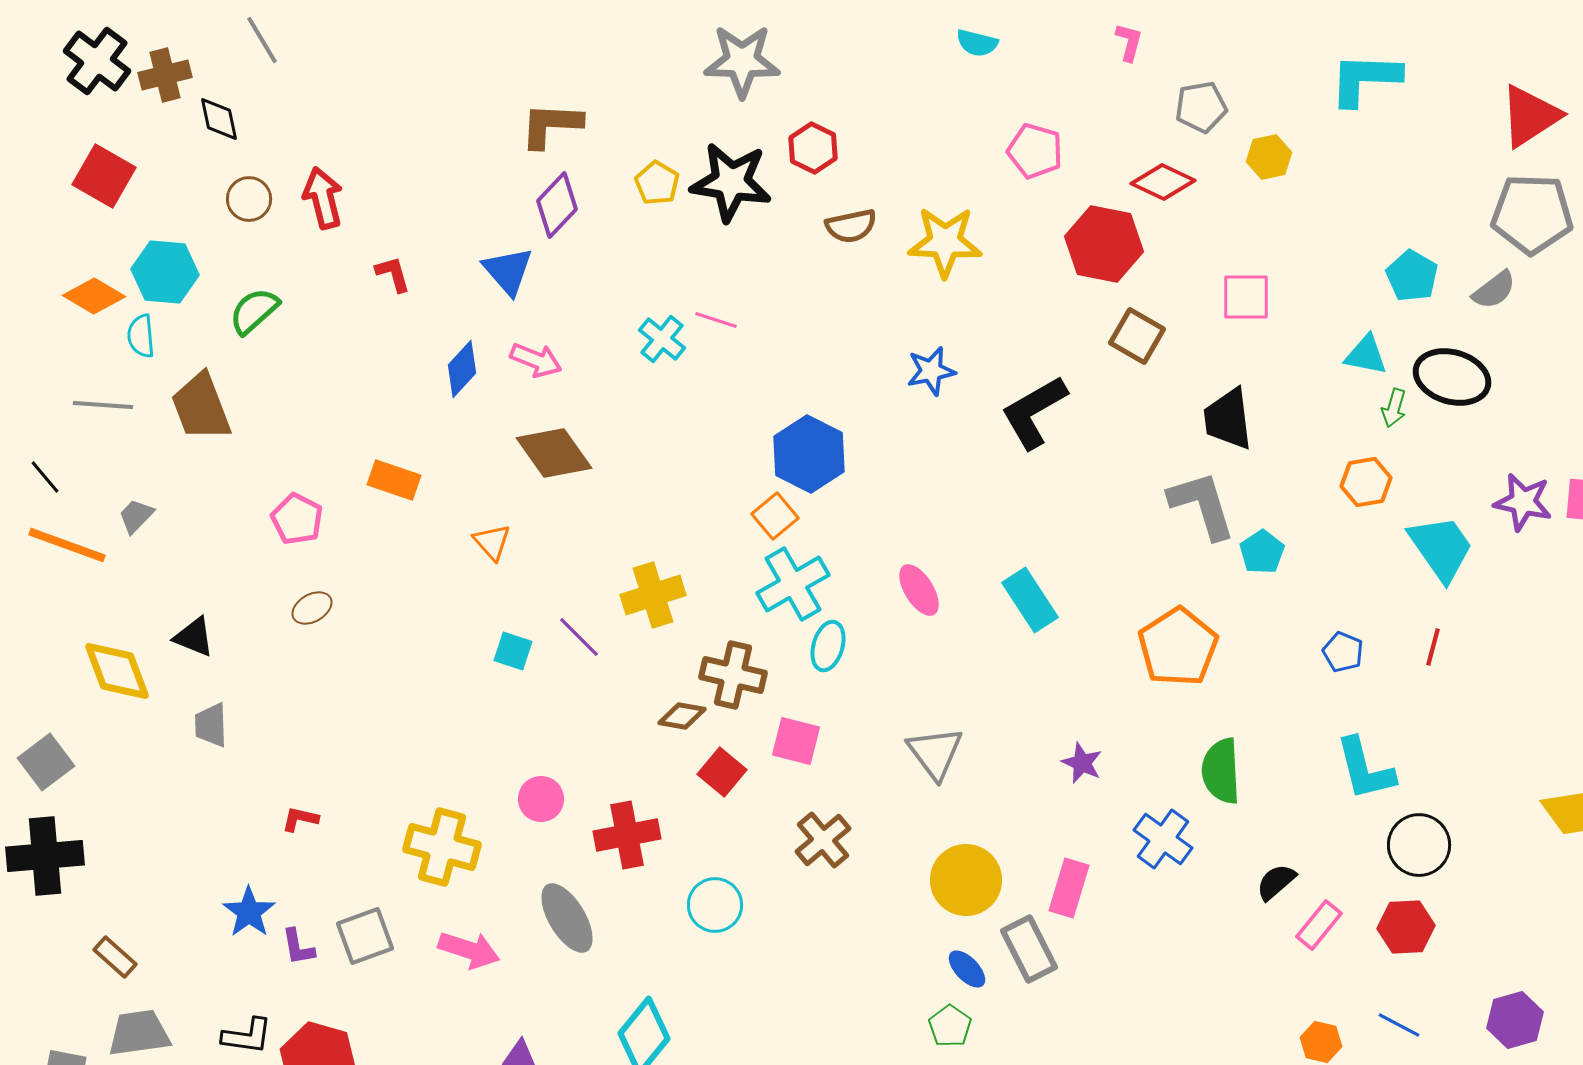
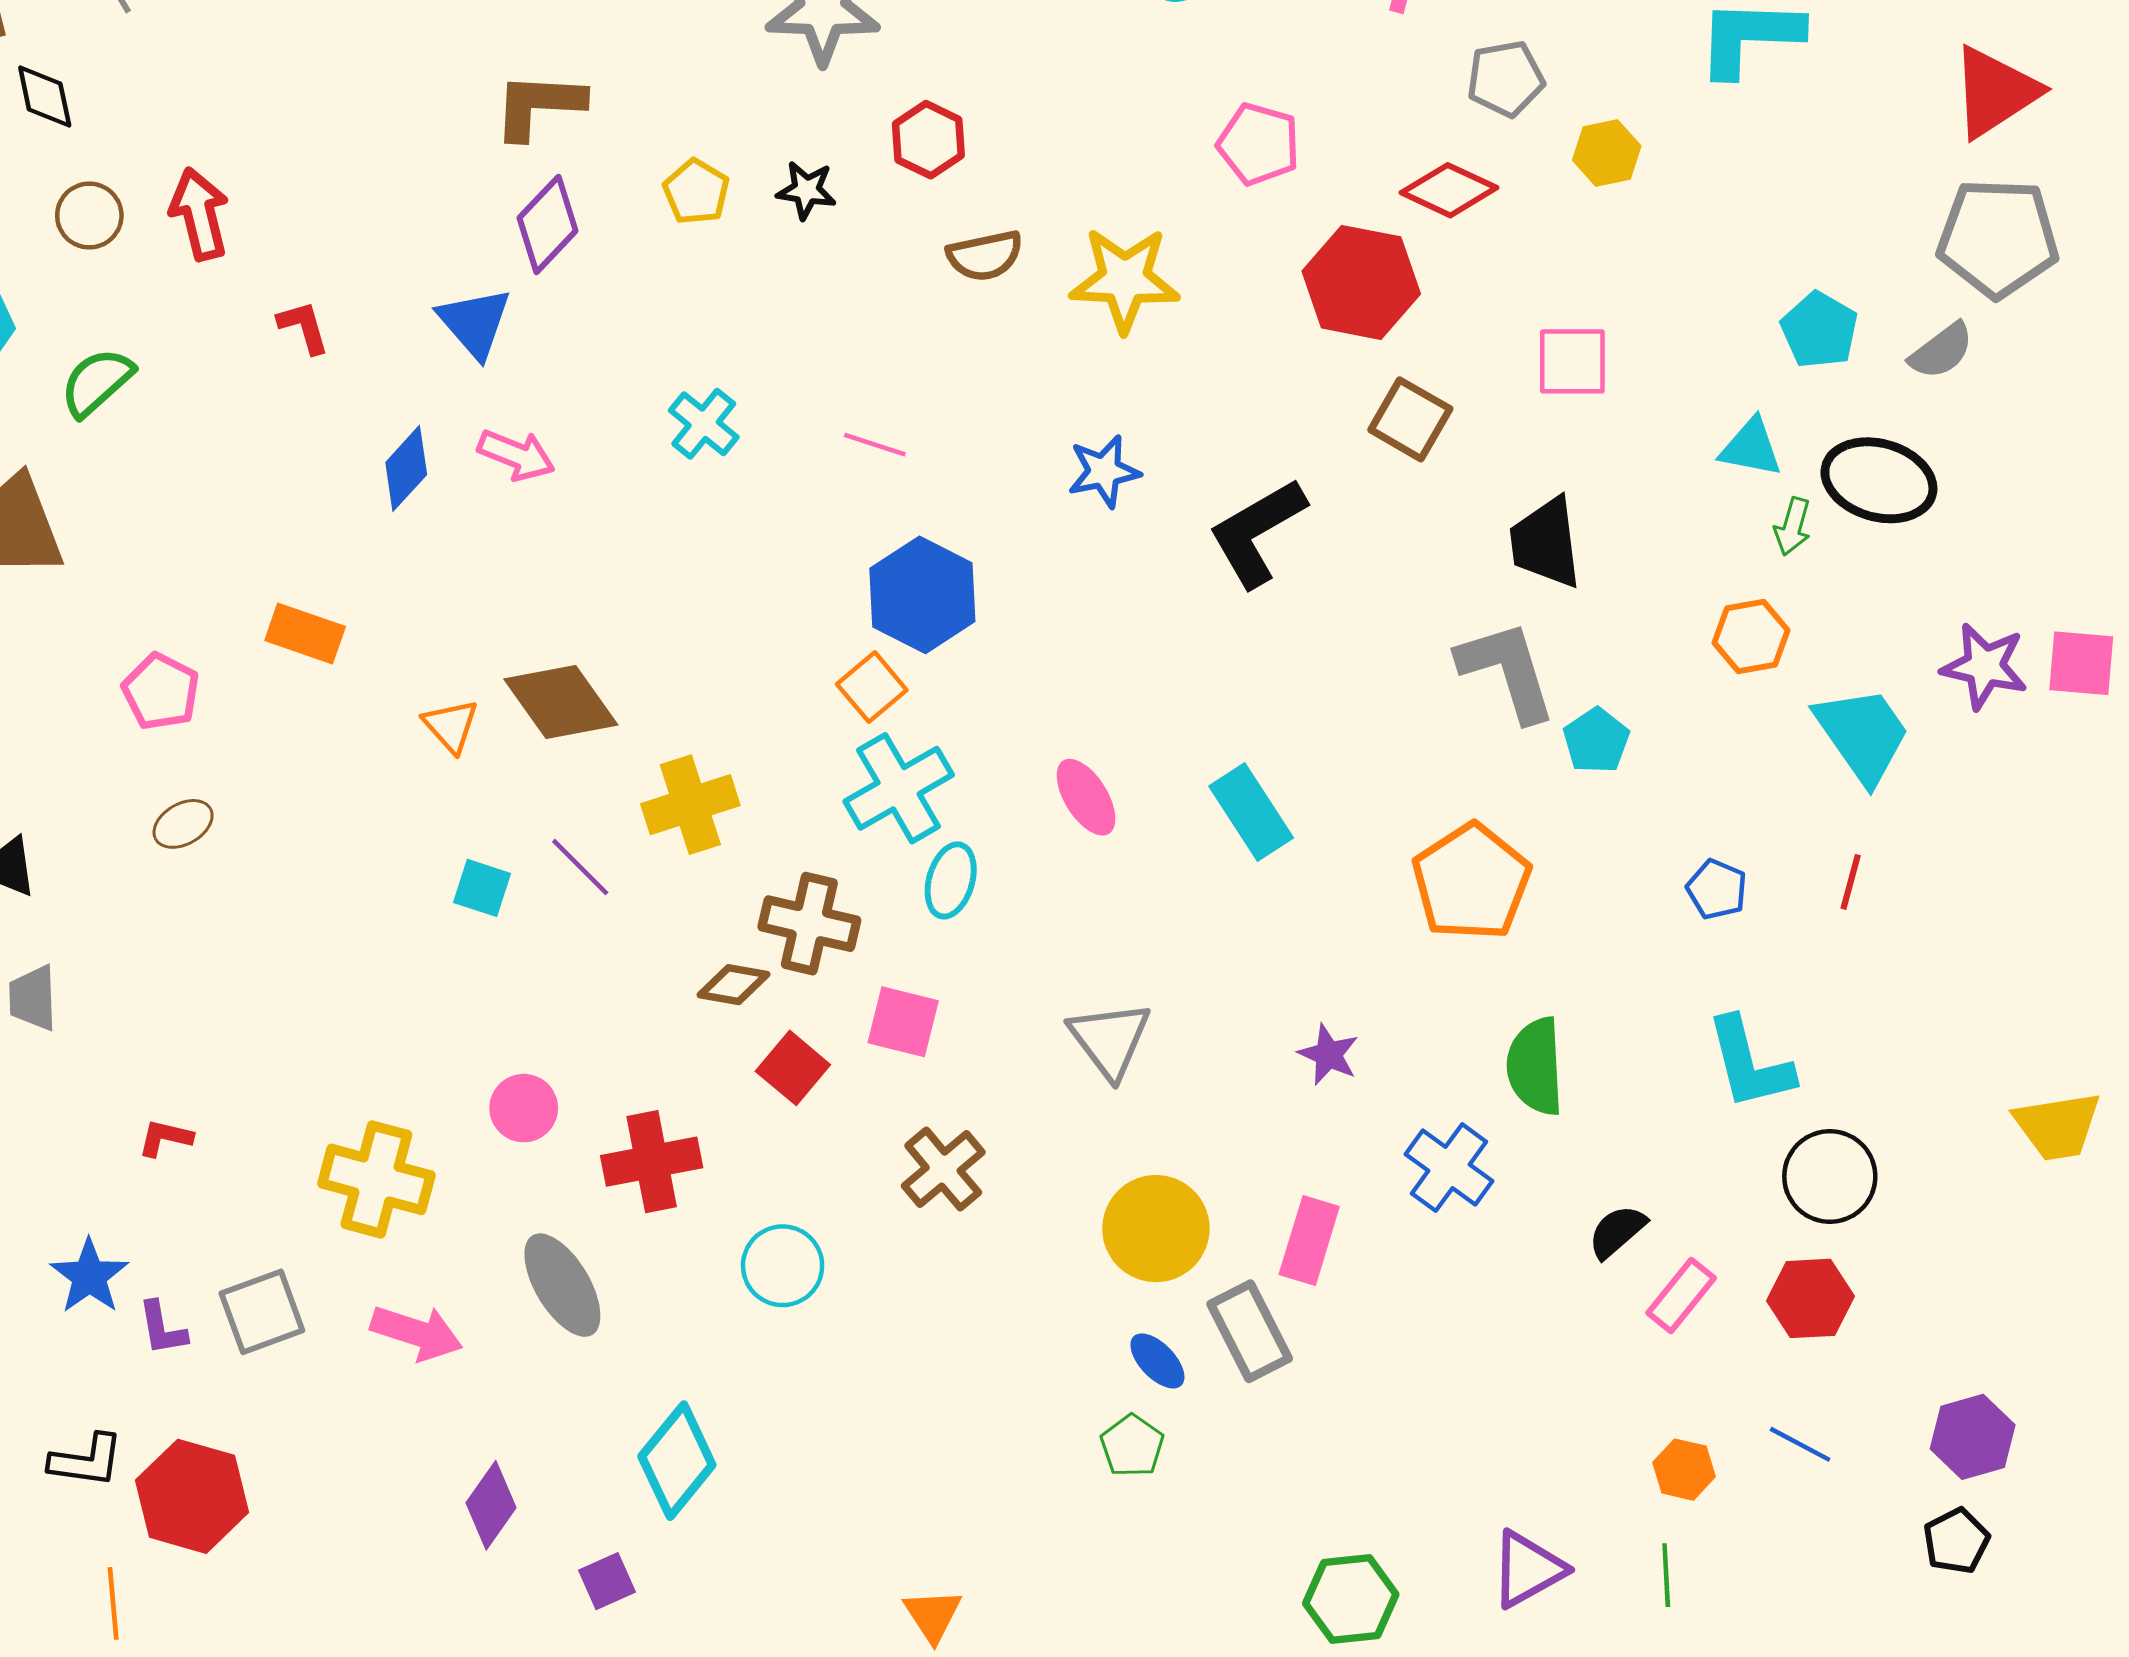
black star: (731, 182) -> (806, 190), size x0.5
pink line: (716, 320) -> (875, 445), moved
brown diamond: (554, 453) -> (561, 702), moved

